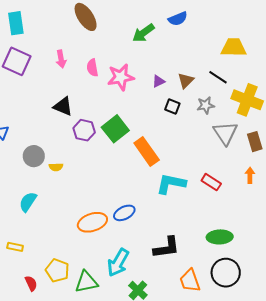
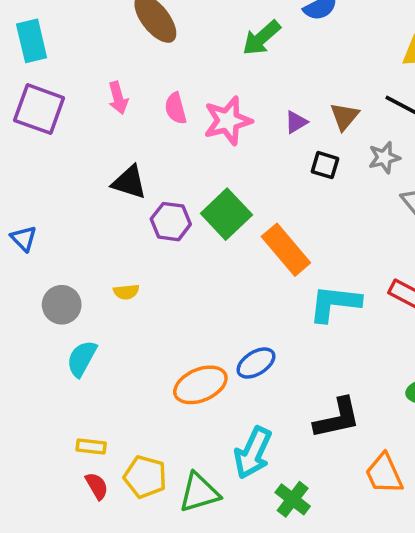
gray circle: (34, 156) -> (62, 305), moved
yellow rectangle: (15, 247) -> (91, 446), moved
red semicircle: (31, 283) -> (97, 486), moved

